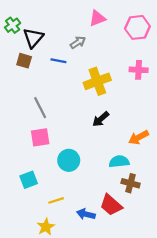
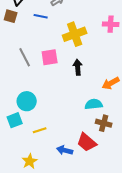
black arrow: (101, 119) -> (78, 67), turned 126
pink square: (40, 137) -> (50, 57), moved
cyan circle: (69, 160) -> (27, 101), moved
yellow line: (56, 200) -> (40, 130), moved

